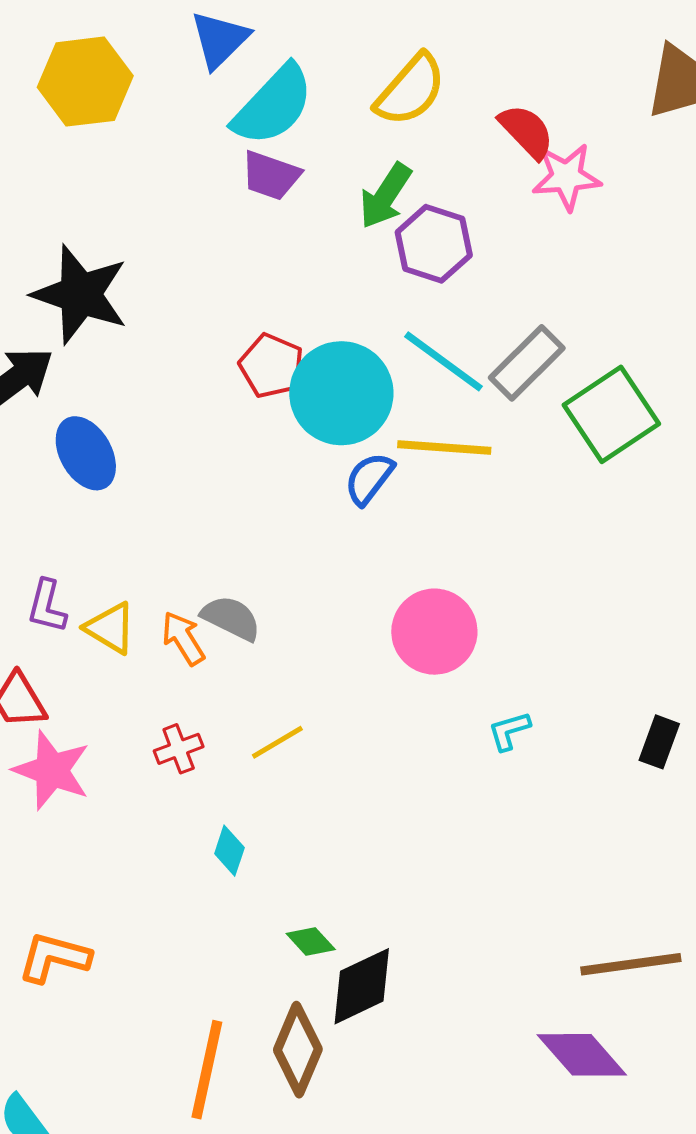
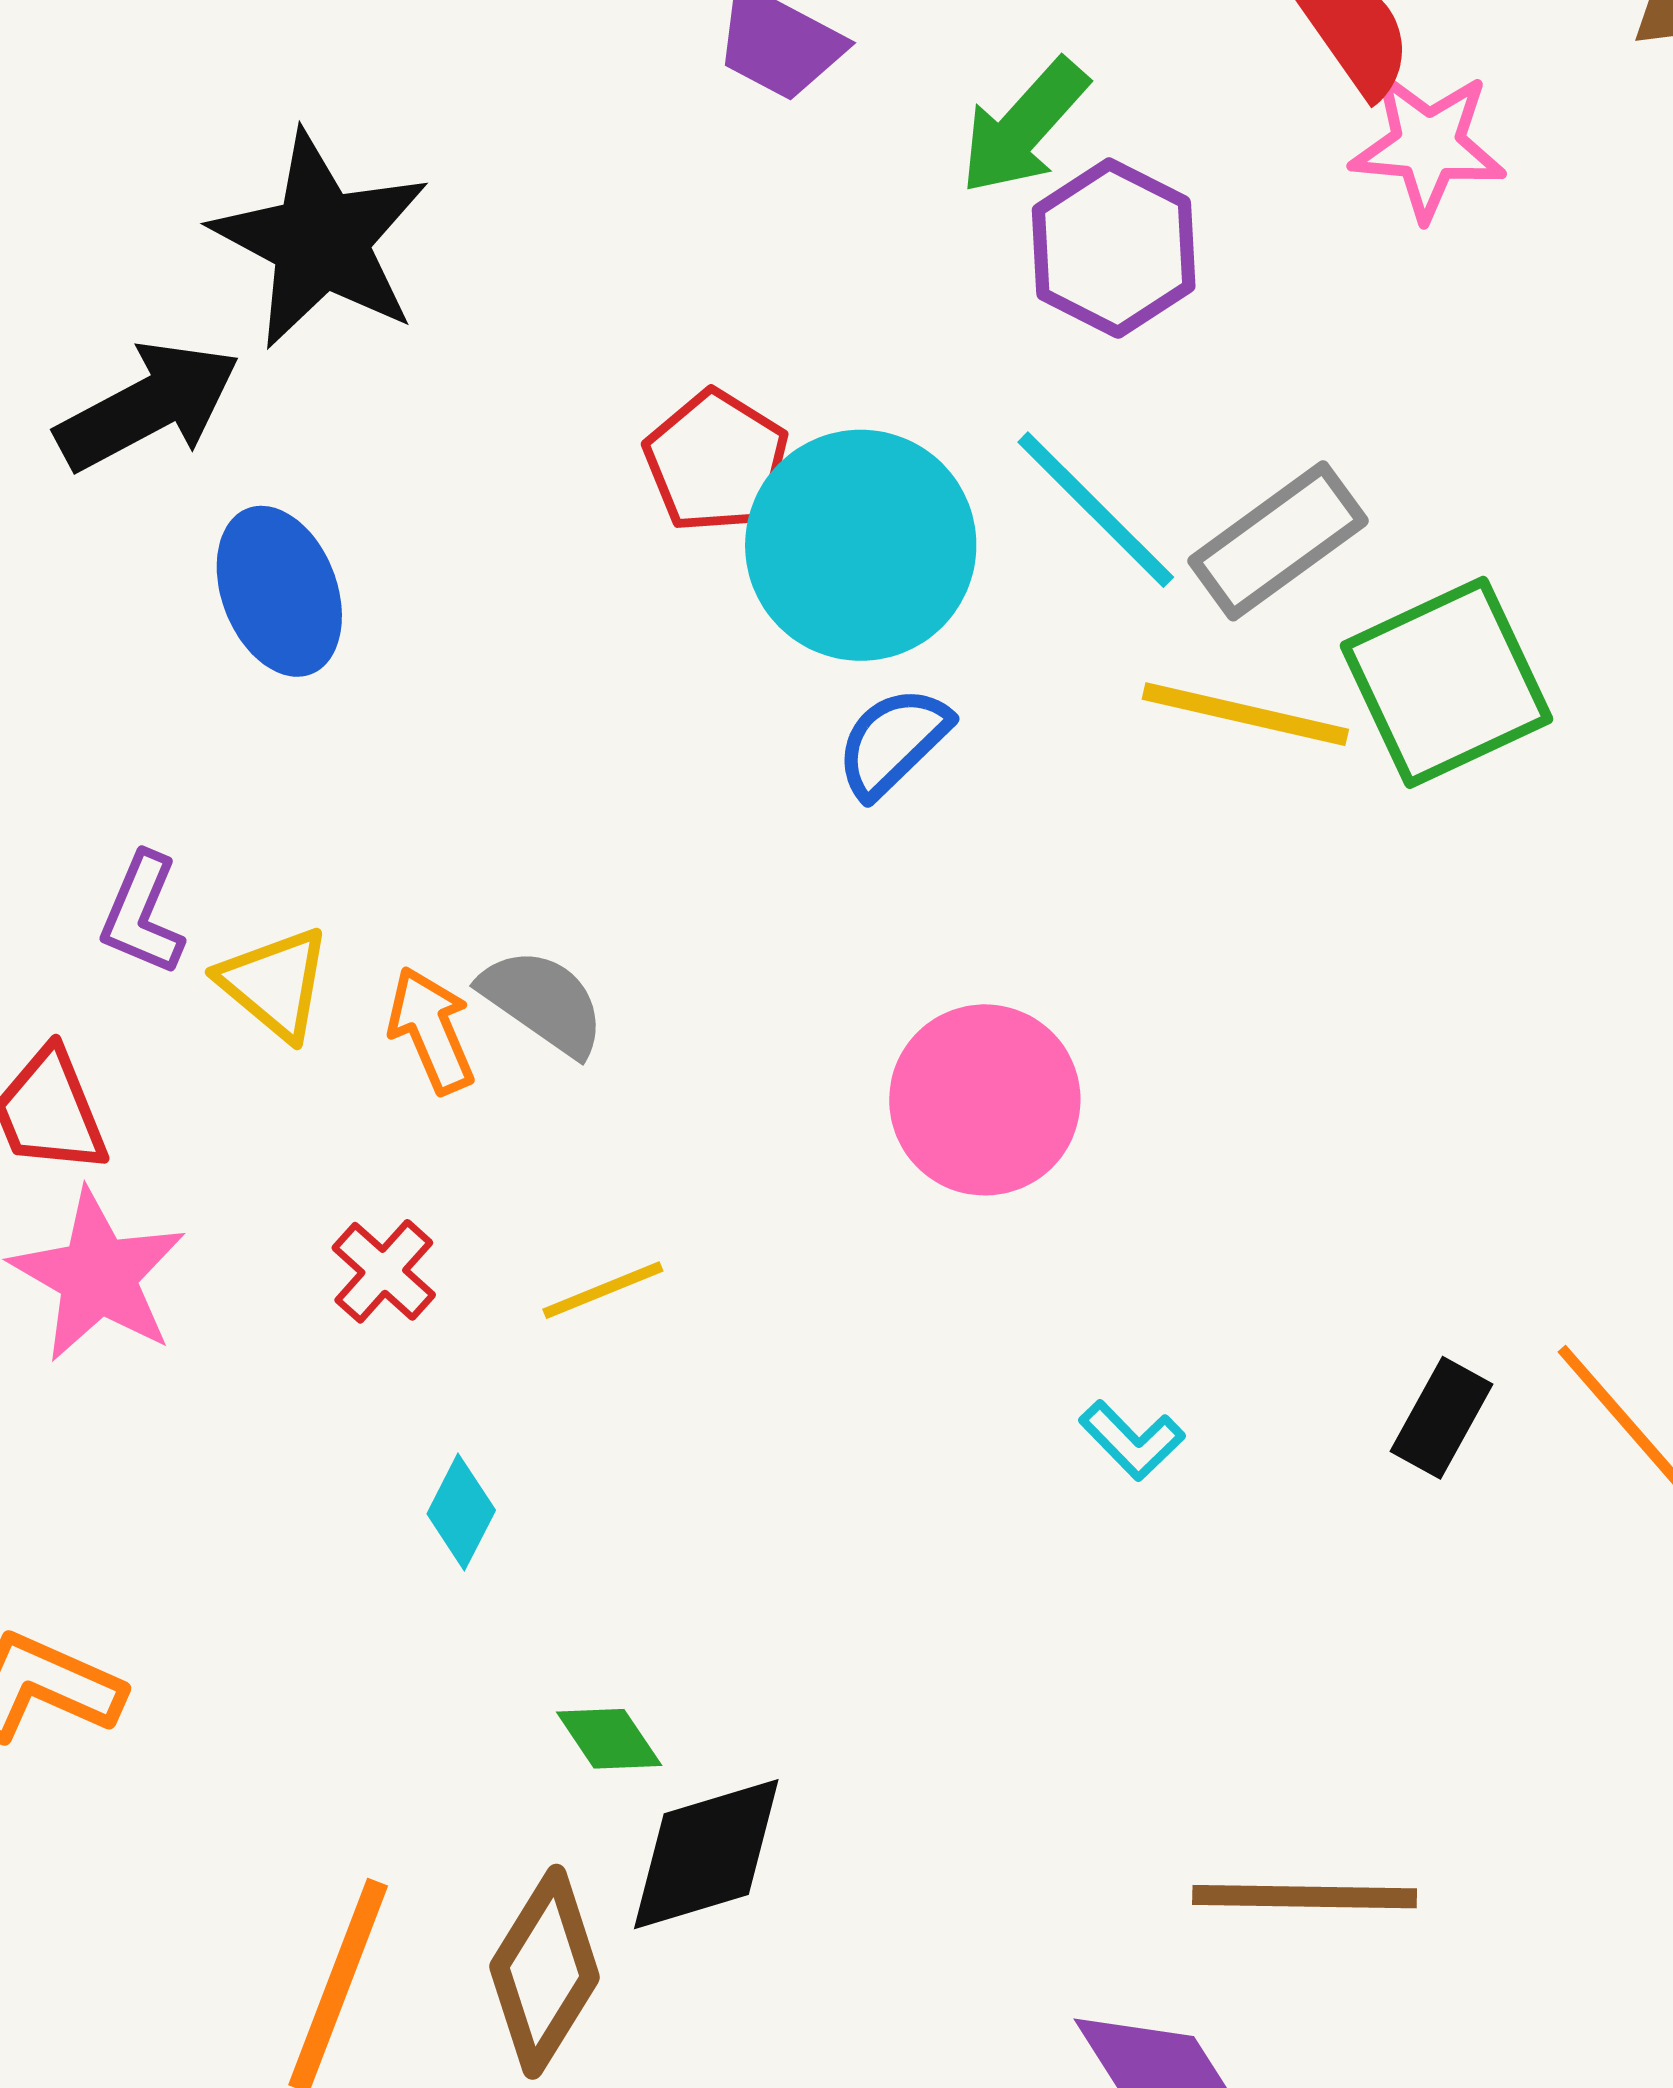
yellow line: (444, 448) -> (1245, 714), moved
cyan L-shape: (509, 731) -> (1132, 1440), moved, turned -126
red cross: (179, 749) -> (384, 1271), turned -36

